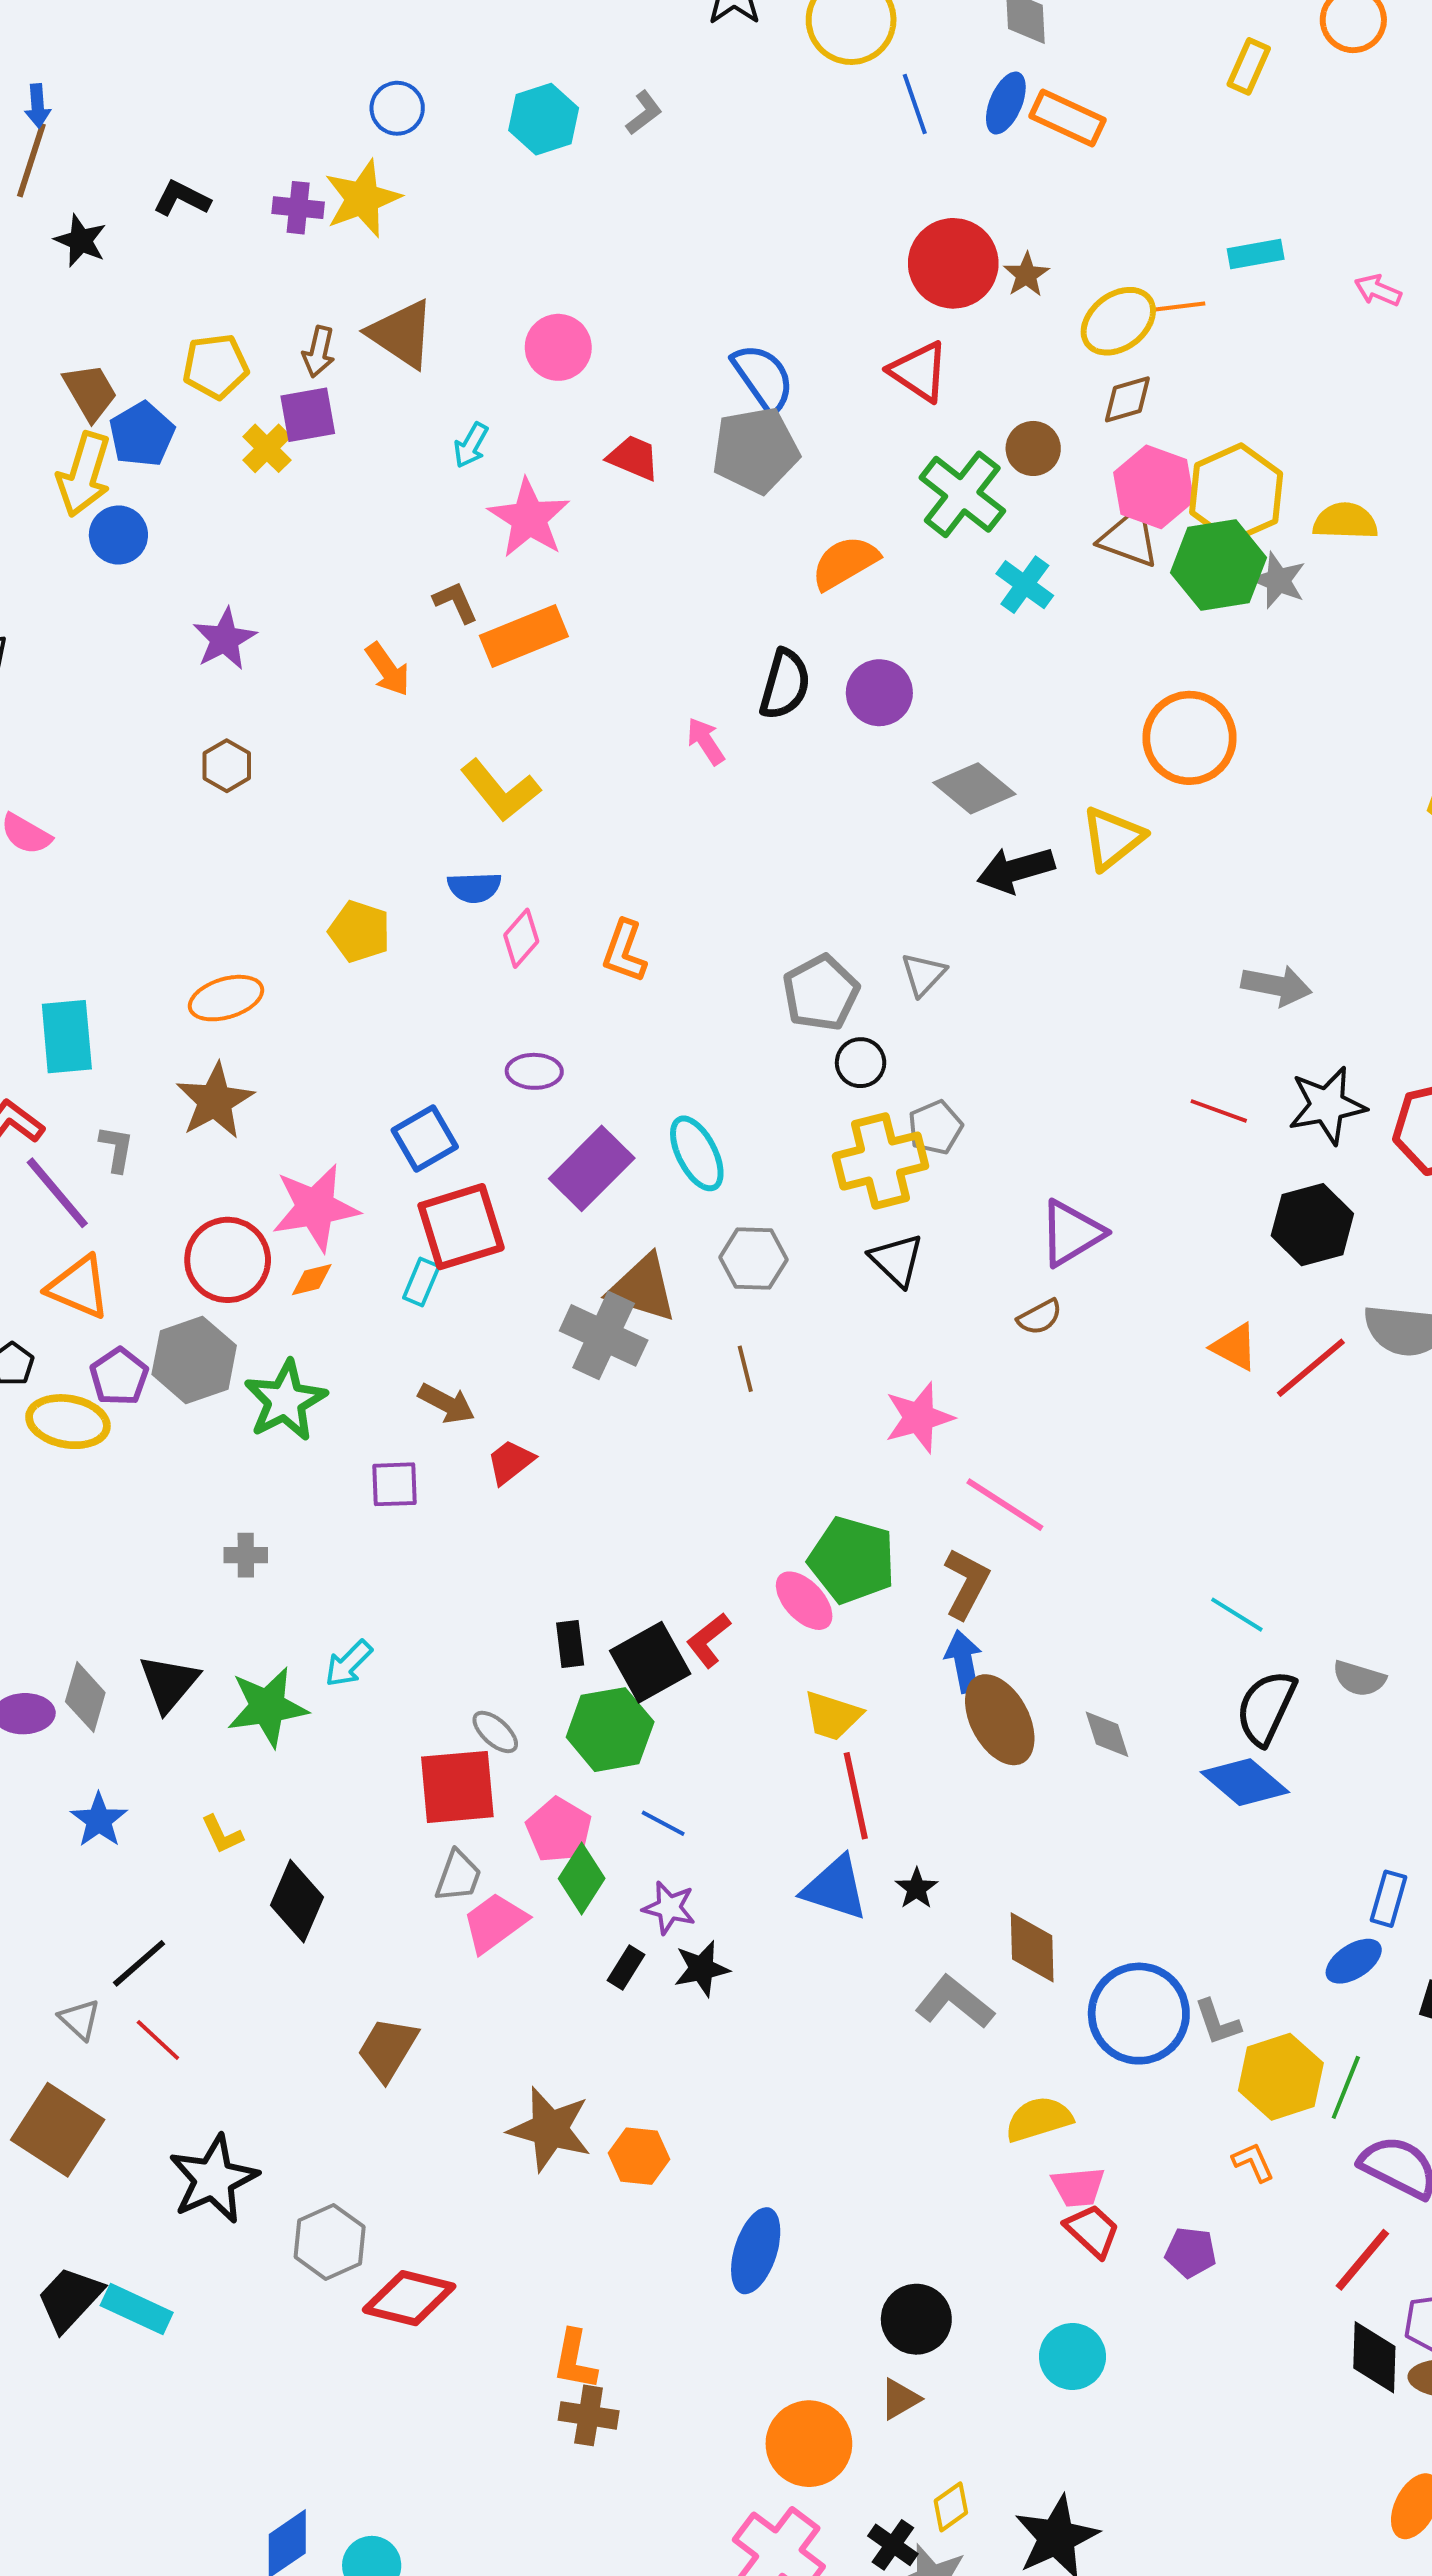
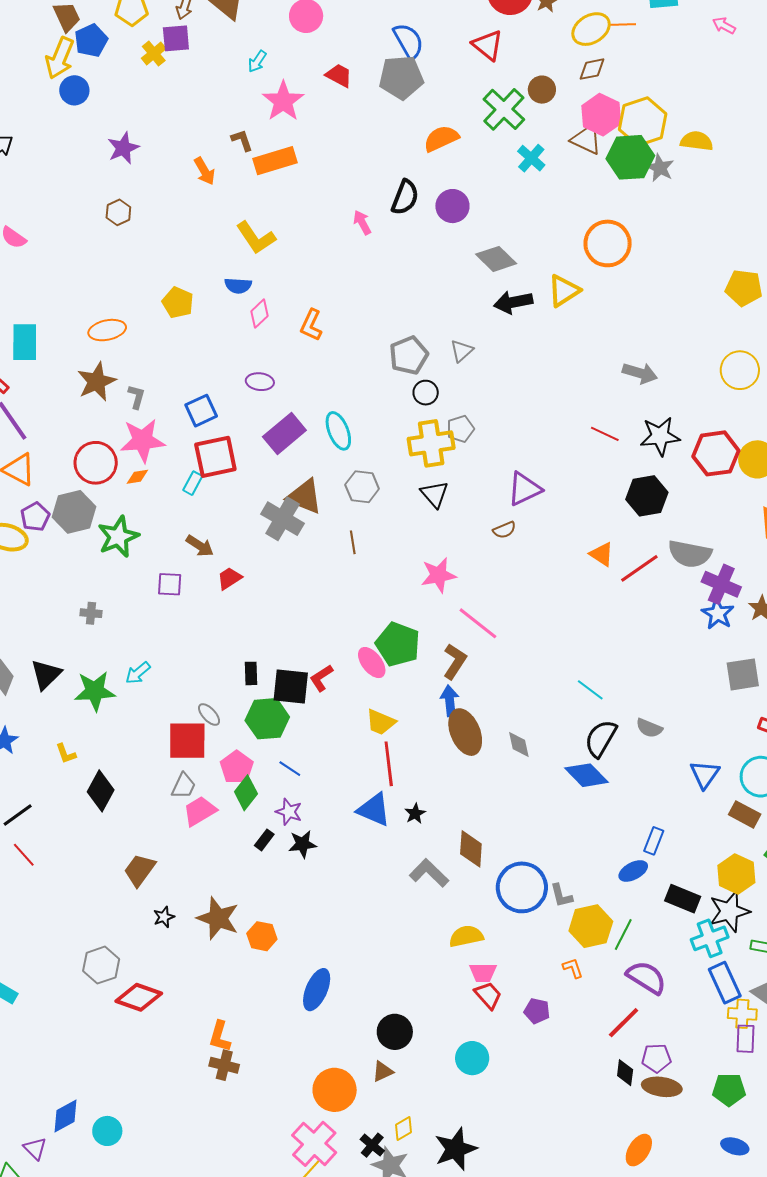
gray L-shape: (116, 1149) -> (136, 397), moved
black square: (650, 1662) -> (291, 686), turned 30
black star: (213, 2179) -> (164, 917), moved, size x0.5
black diamond: (1374, 2357) -> (625, 1073), size x0.7

